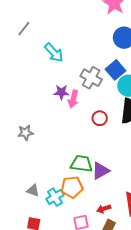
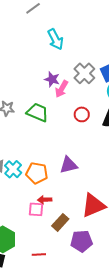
green trapezoid: (82, 164) -> (38, 112), moved
cyan cross: (55, 197) -> (13, 169), moved, turned -30
red arrow: (104, 209) -> (45, 200), moved

